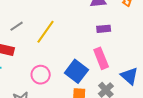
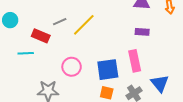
gray line: (17, 26) -> (60, 22), moved
blue square: (76, 71) -> (108, 70), turned 35

